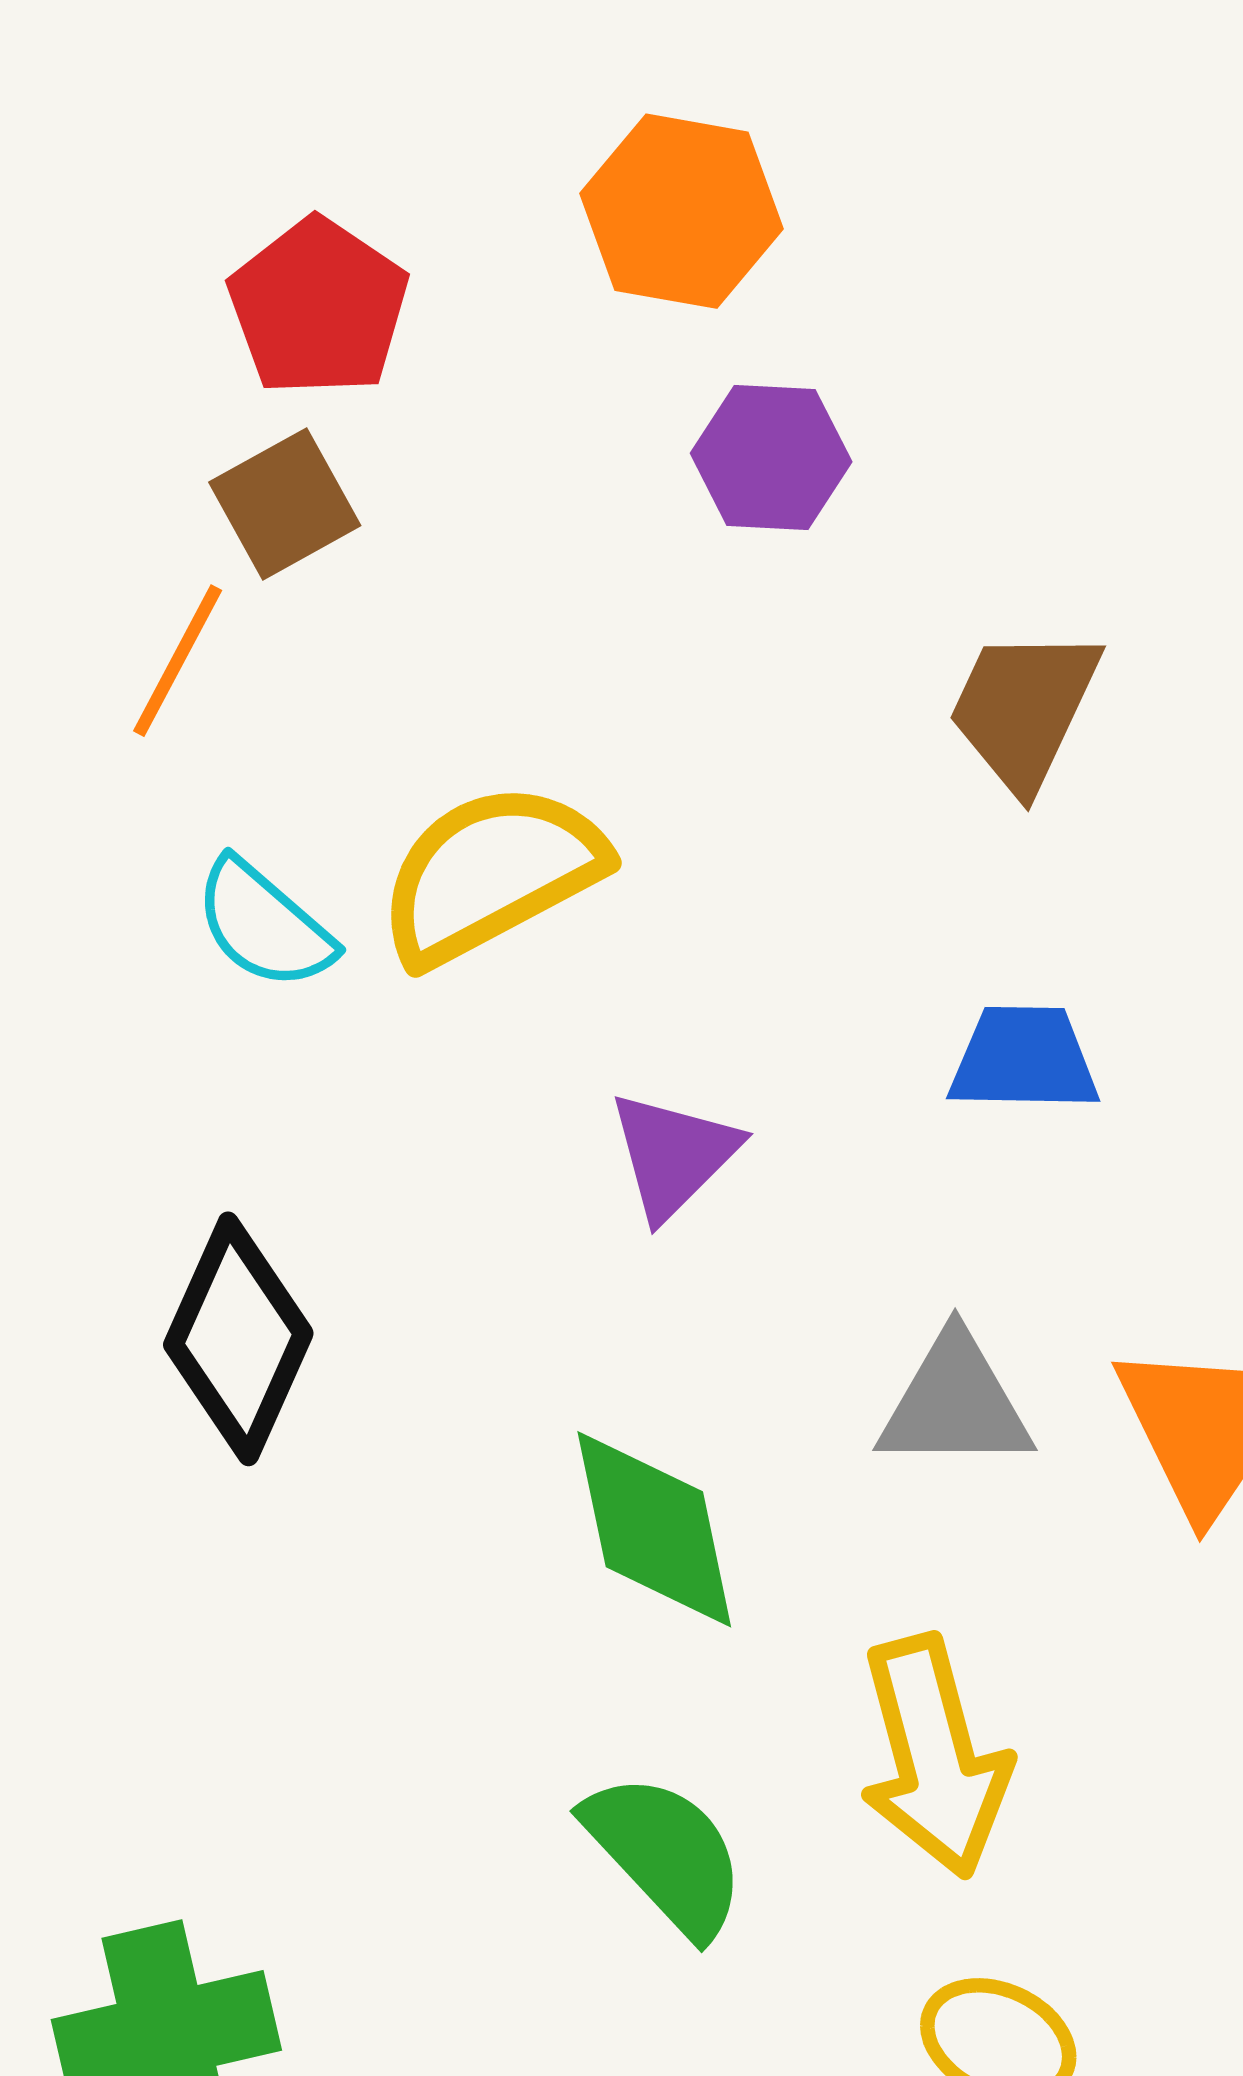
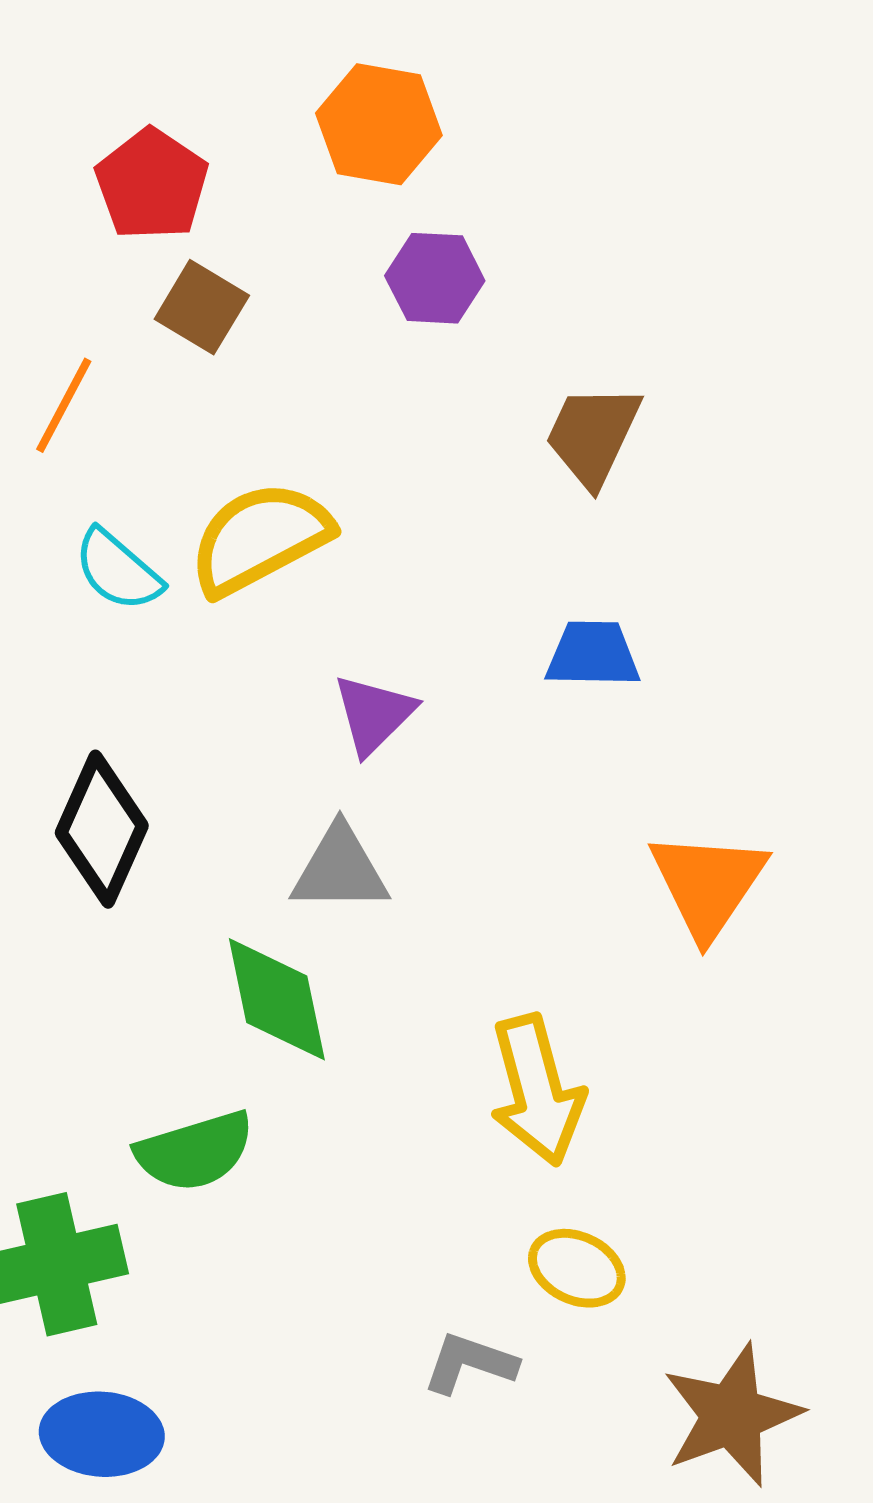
brown square: (285, 504) -> (202, 307), moved, turned -30
gray triangle: (955, 1403) -> (340, 869), moved
green diamond: (654, 1529) -> (277, 999), moved
green semicircle: (665, 1854) -> (195, 1151), moved, turned 116

